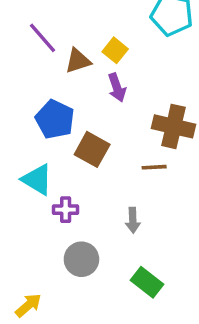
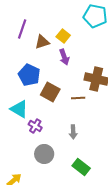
purple line: (42, 38) -> (22, 29), turned 60
brown line: (154, 167) -> (78, 98), moved
purple cross: (66, 210) -> (35, 126), turned 32

